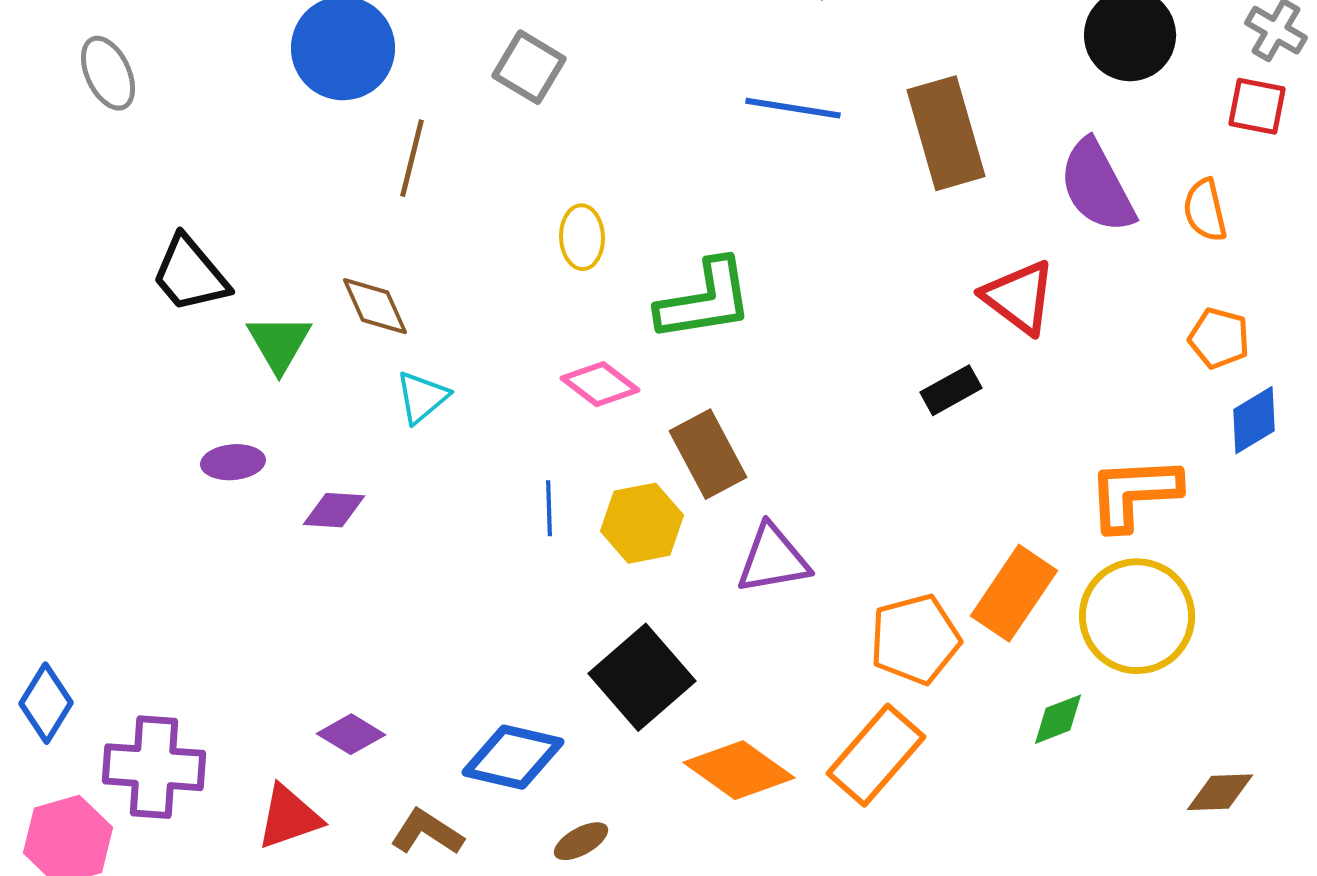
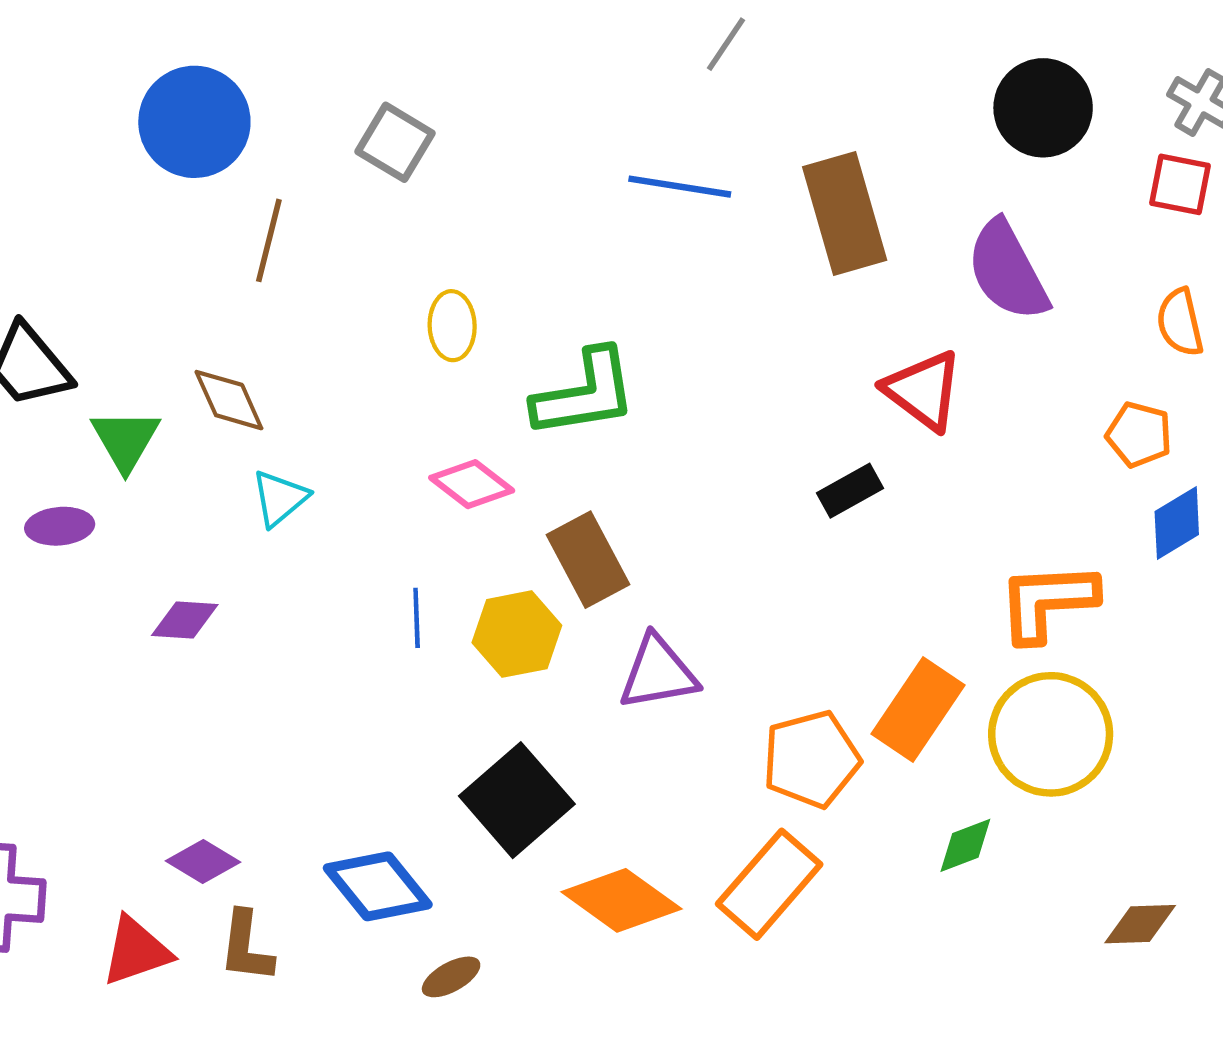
orange semicircle: (1205, 210) -> (1180, 322), moved
purple ellipse: (233, 462) -> (60, 526), moved
blue diamond: (513, 757) -> (378, 886), turned 38
brown L-shape: (427, 832) -> (246, 947), moved, turned -116

